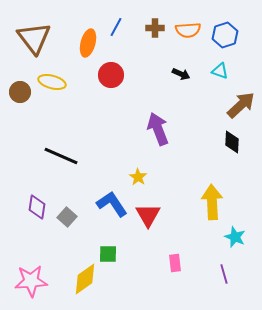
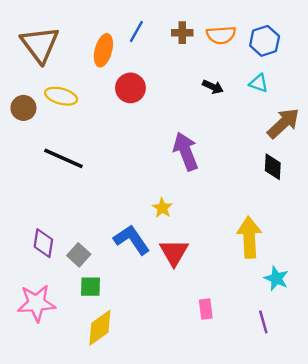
black line: (61, 156) -> (63, 158), moved
green square: (108, 254) -> (90, 287), moved
pink star: (31, 281) -> (36, 303), moved

